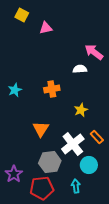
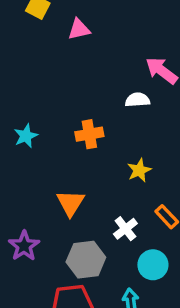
white cross: (73, 144) -> (125, 229), size x0.6
purple star: (14, 174) -> (24, 246), moved

